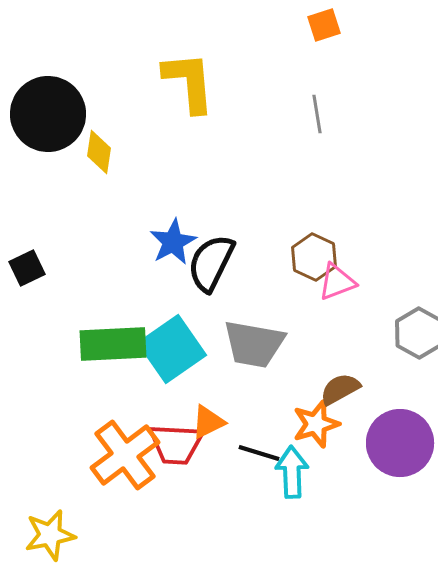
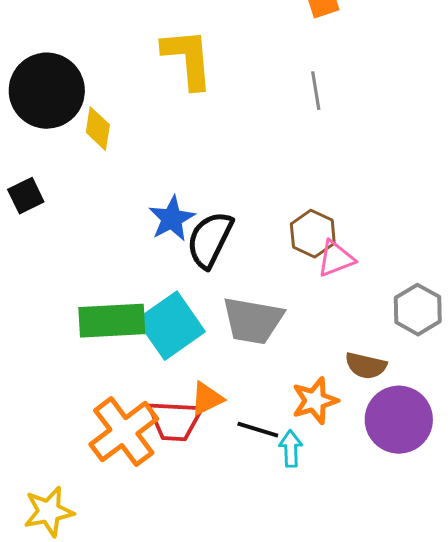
black square: (27, 268) -> (26, 196), moved
brown semicircle: (340, 389) -> (366, 366), moved, turned -138
cyan arrow: (292, 472) -> (291, 449), size x0.7

